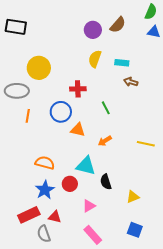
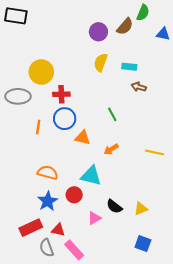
green semicircle: (151, 12) -> (143, 13), moved
black rectangle: (16, 27) -> (16, 16), moved
red cross: (78, 89) -> (61, 94), moved
orange line: (28, 116) -> (38, 127), moved
black semicircle: (106, 182) -> (114, 206), moved, turned -35
pink rectangle: (93, 235) -> (74, 250), moved

